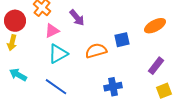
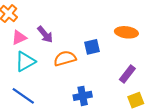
purple arrow: (77, 18) -> (45, 34), moved
orange ellipse: (155, 26) -> (126, 32), turned 35

